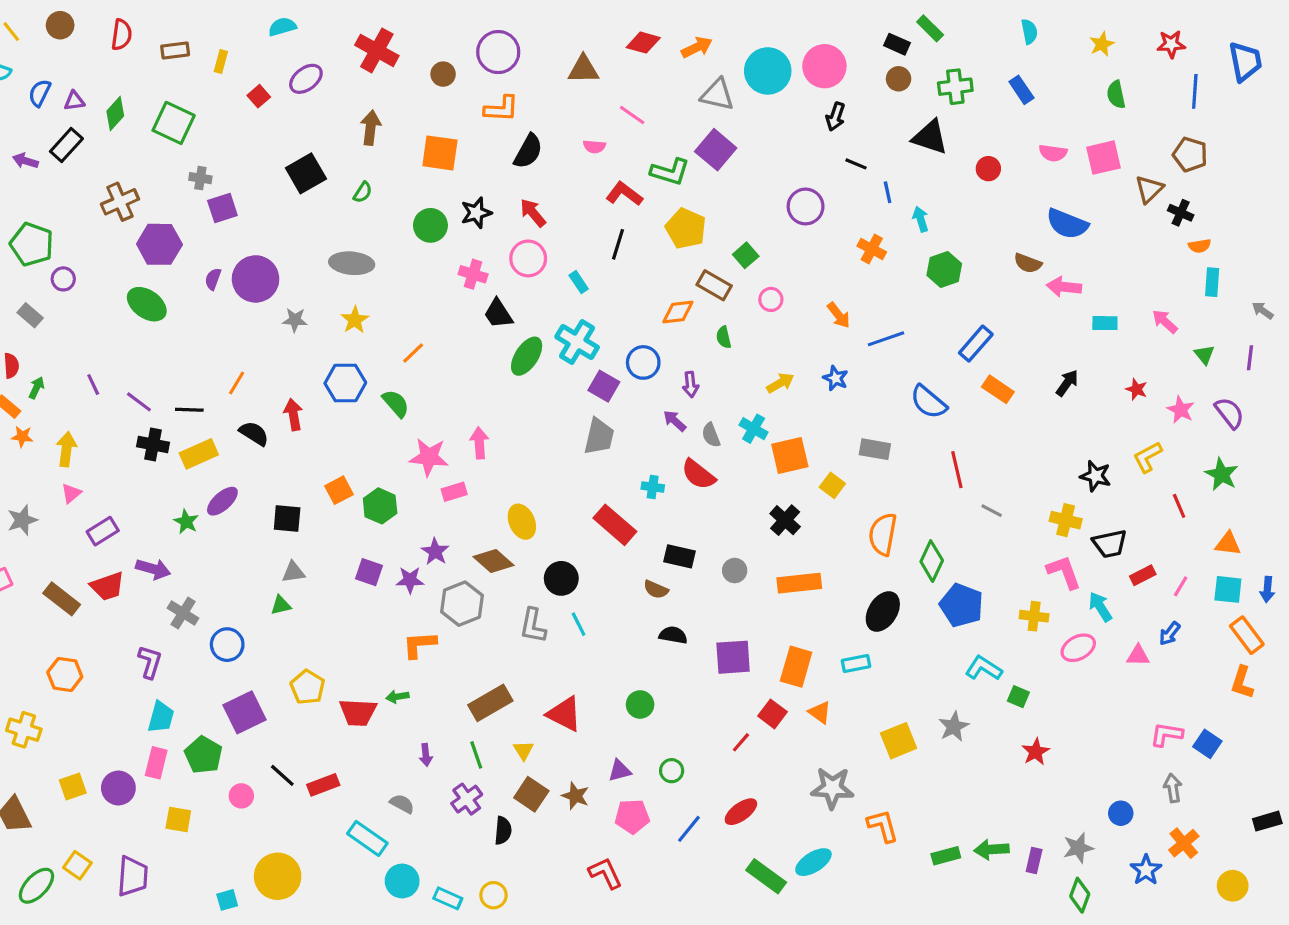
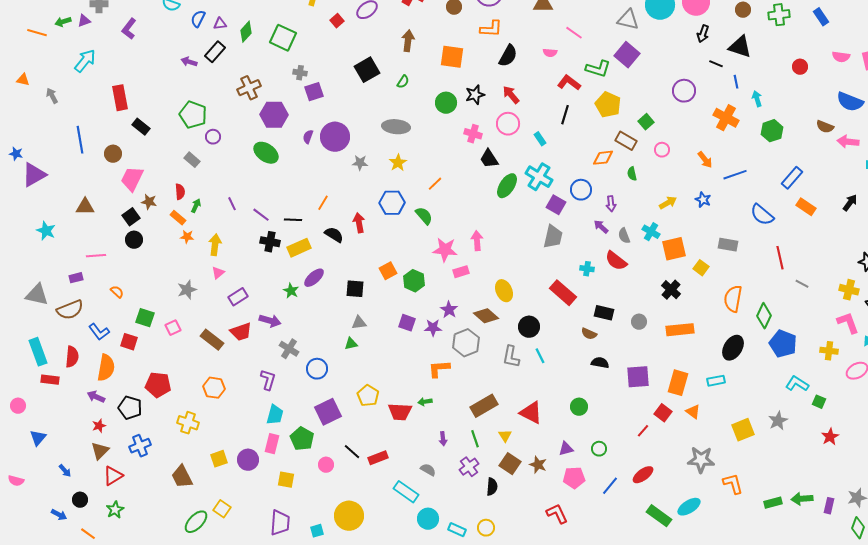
black triangle: (930, 137) -> (740, 47), moved
orange cross: (872, 249) -> (726, 118), size x1.4
purple trapezoid: (133, 876) -> (280, 523), moved

